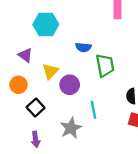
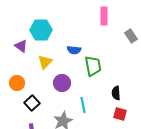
purple triangle: (25, 55) -> (21, 46), moved
yellow triangle: (50, 71) -> (45, 62), moved

